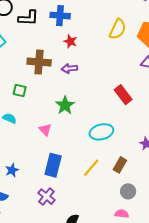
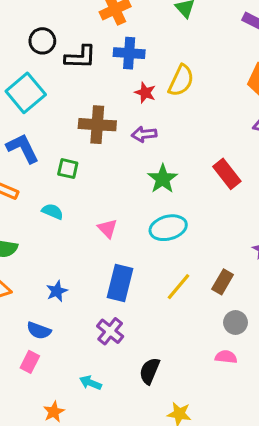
yellow semicircle: (118, 29) -> (181, 81), moved
green star: (65, 105) -> (163, 179), moved
cyan ellipse: (101, 132) -> (168, 228), moved

